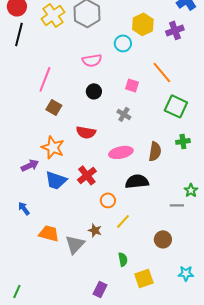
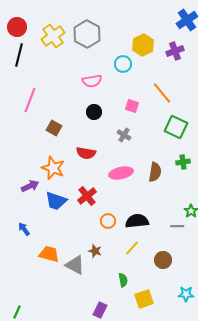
pink line: (45, 79) -> (30, 100), moved
black semicircle: (137, 181) -> (137, 221), moved
yellow line: (123, 221) -> (132, 248), moved
gray triangle: (75, 244) -> (75, 265), turned -45

